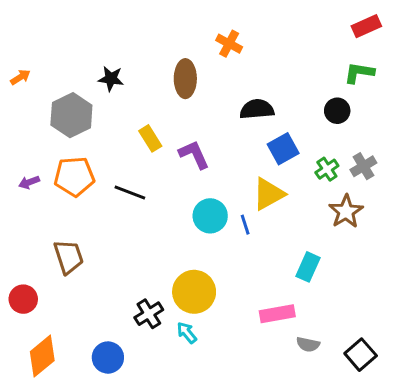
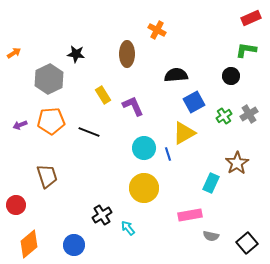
brown star: (346, 211) -> (237, 163), moved
yellow circle: (194, 292) -> (144, 188), moved

